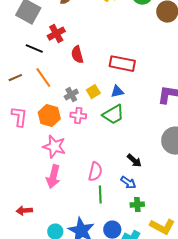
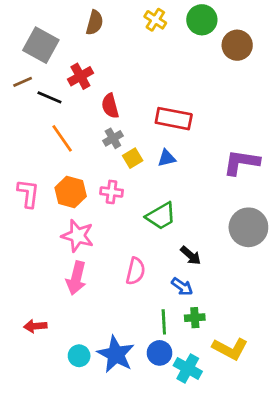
brown line: (15, 78) -> (23, 82), moved
gray cross: (71, 95) -> (113, 138), moved
green trapezoid: (113, 115) -> (161, 216), moved
green line: (100, 195) -> (164, 322), moved

